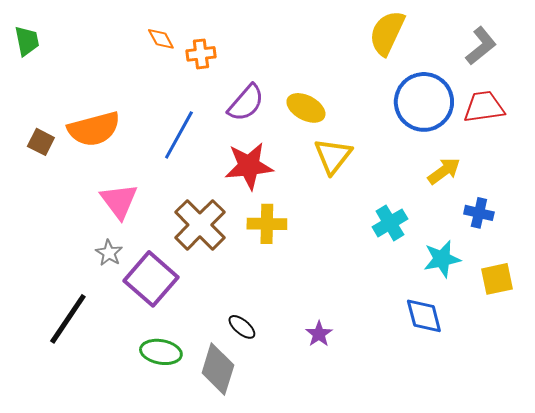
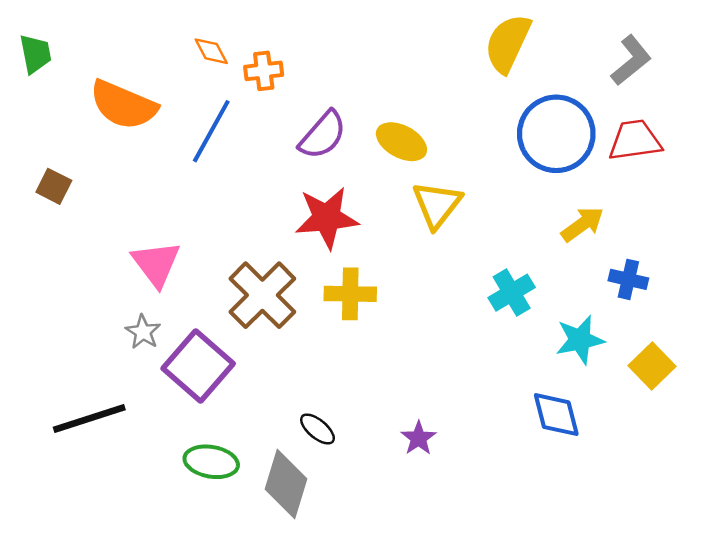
orange semicircle: (94, 129) -> (123, 105), moved, turned 38
blue line: (179, 135) -> (211, 131), moved
yellow square: (497, 279) -> (652, 366), turned -32
black line: (68, 319) -> (89, 418), turned 38

